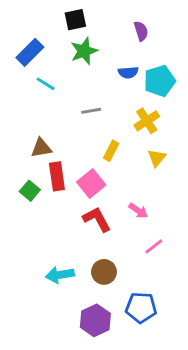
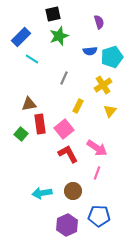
gray line: (91, 111) -> (64, 78), turned -56
pink arrow: (138, 211) -> (97, 148), size x1.5
pink line: (154, 246) -> (97, 173), moved, turned -32

